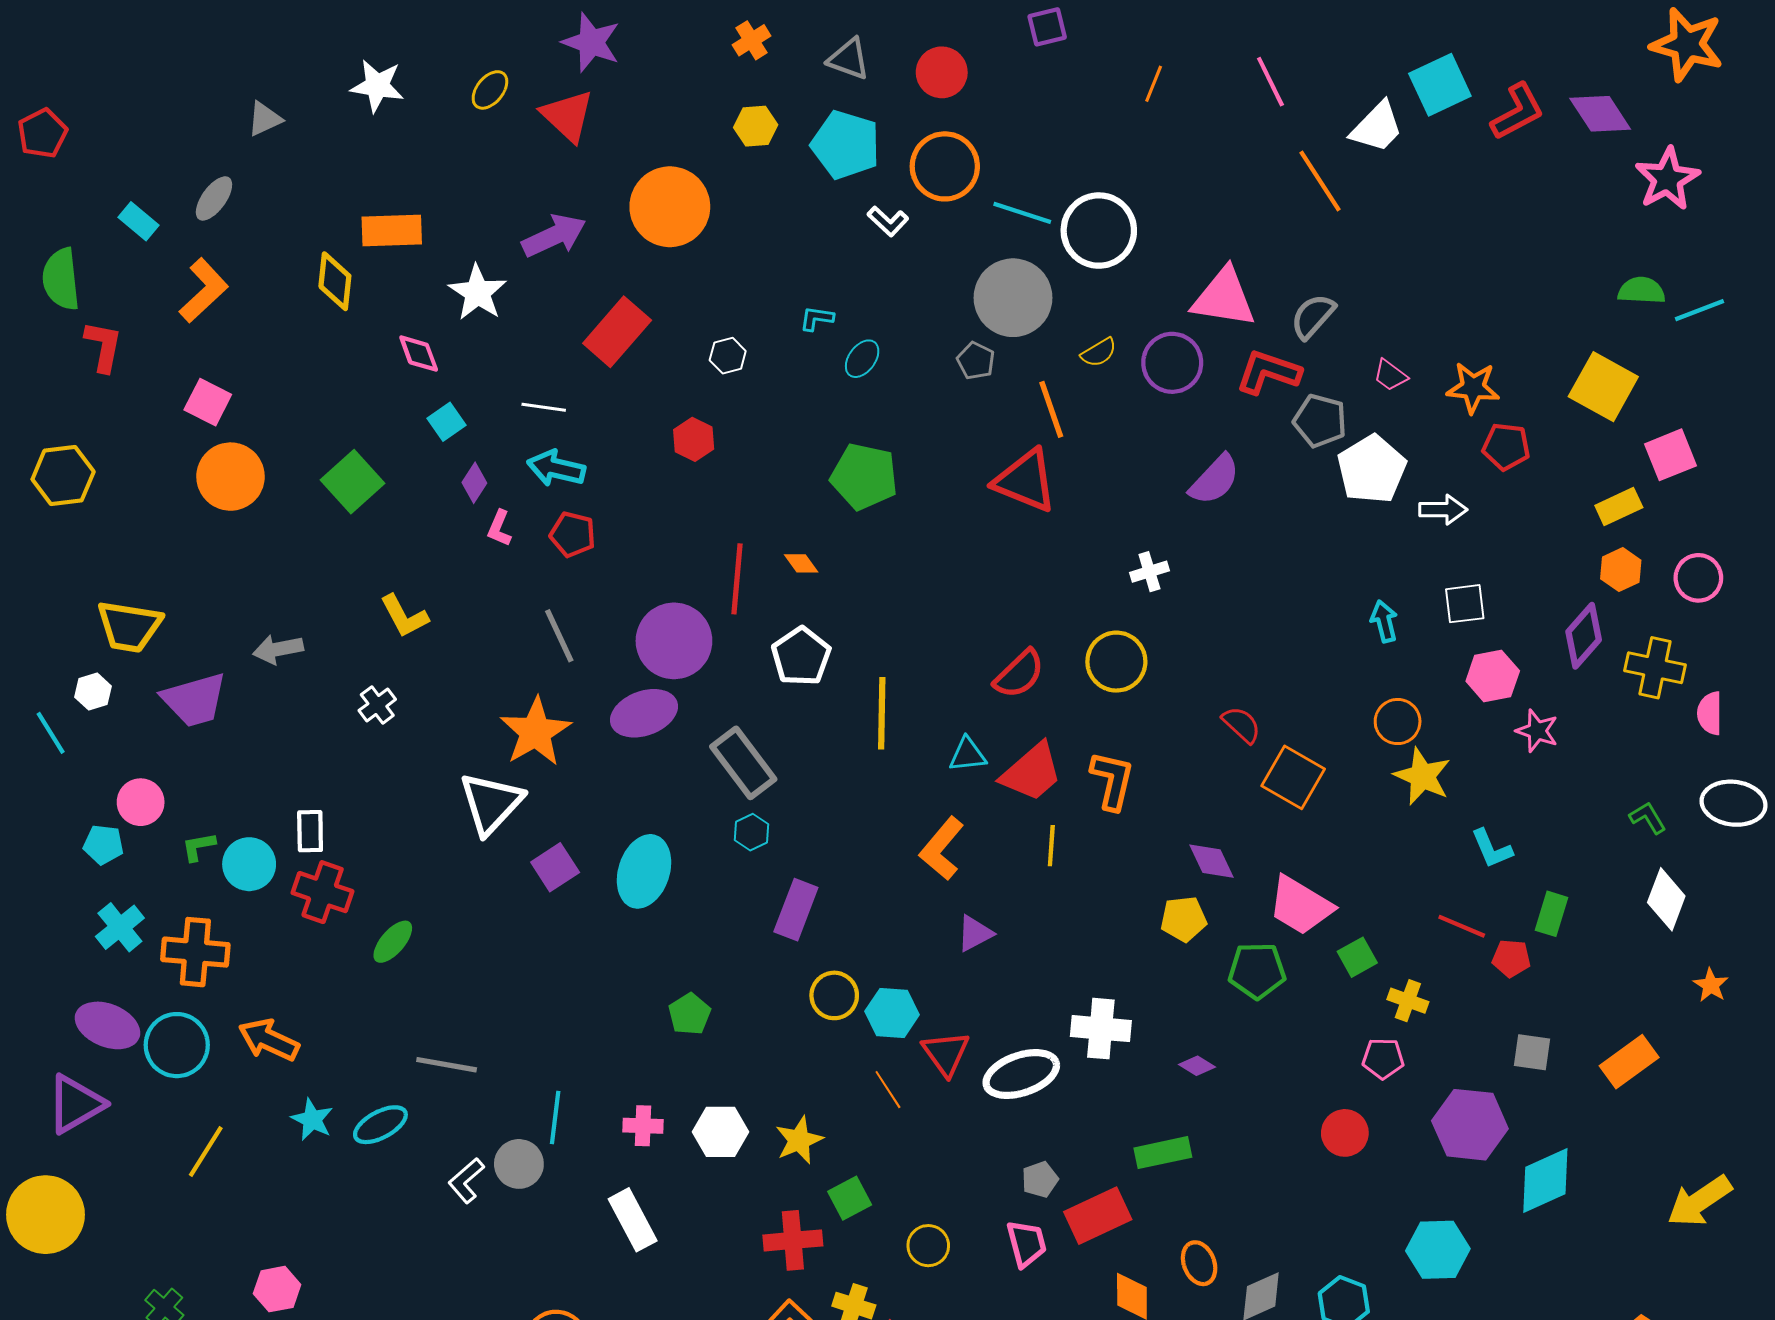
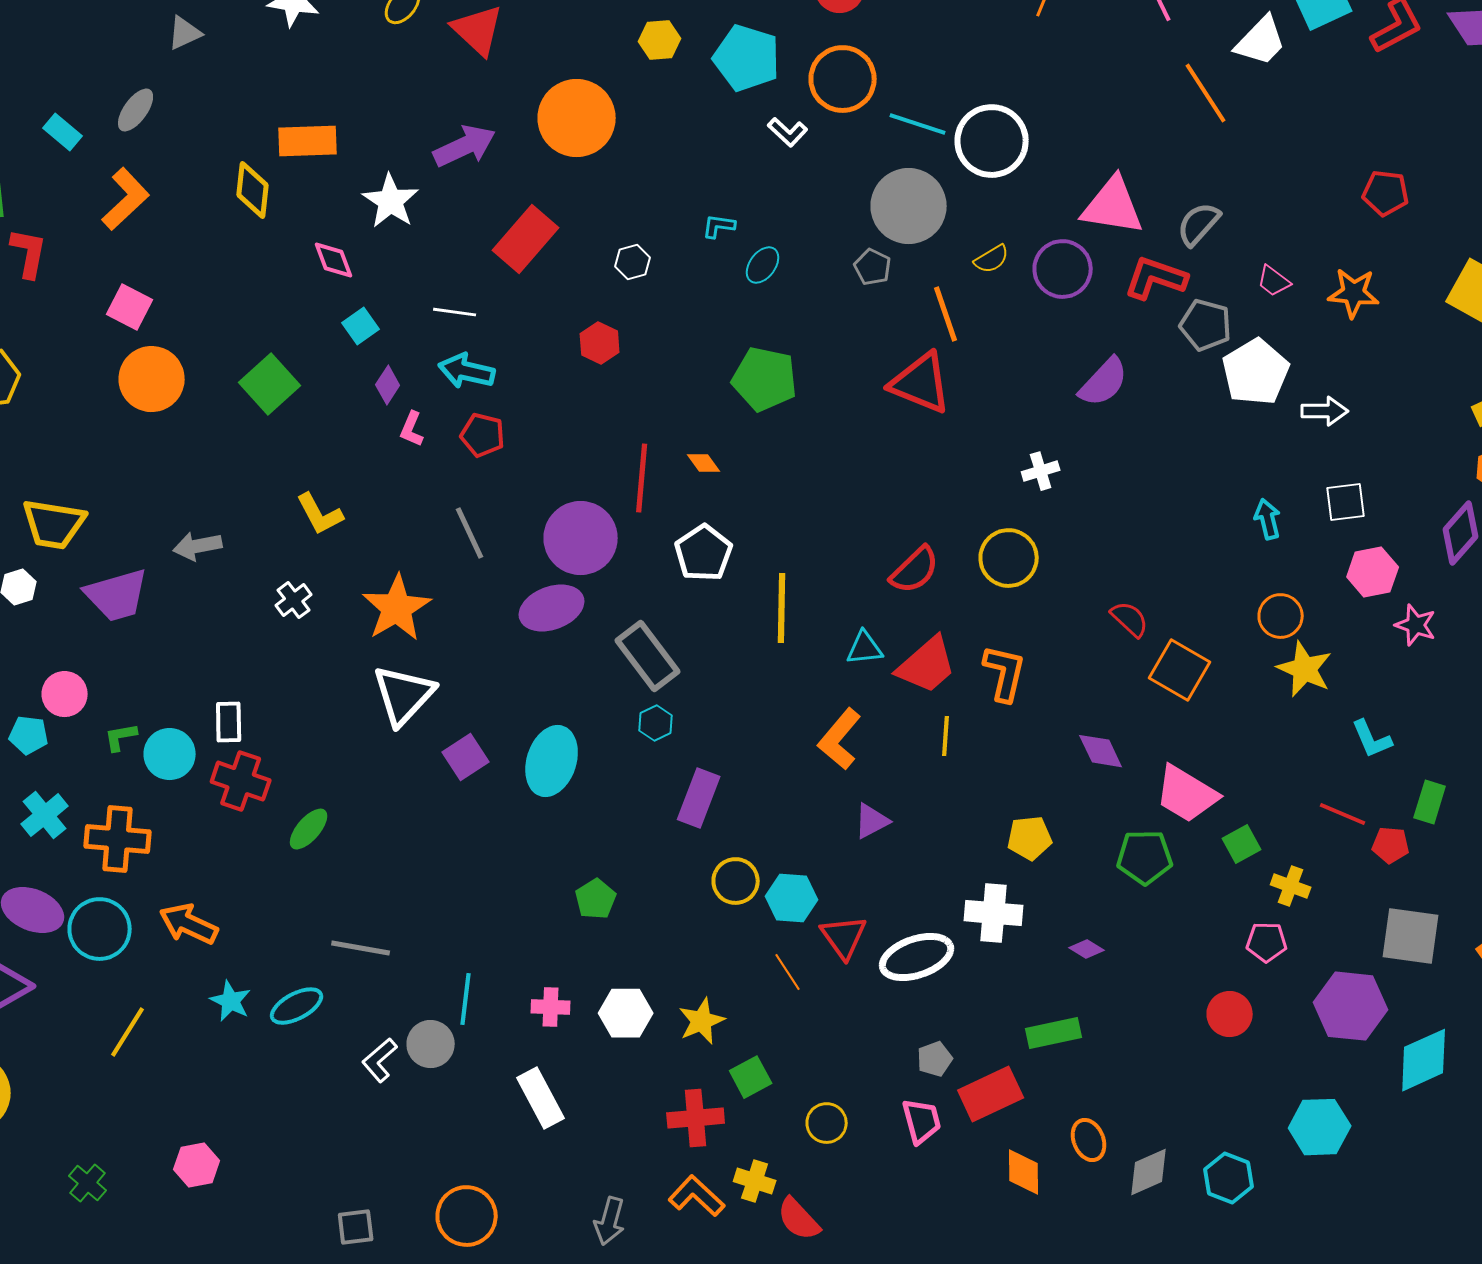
red pentagon: (1506, 447) -> (1386, 193), moved
orange star: (535, 732) -> (397, 608), moved
yellow pentagon: (1184, 919) -> (1030, 838), moved
gray square: (1532, 1052) -> (1411, 936), size x1.6

